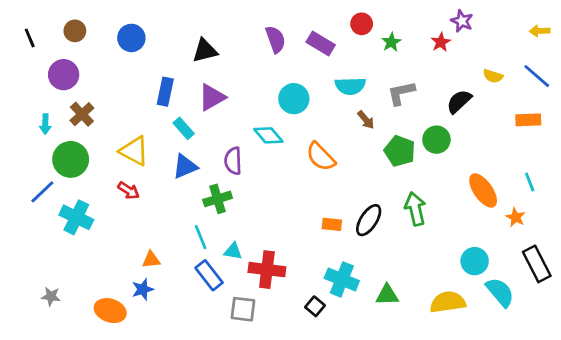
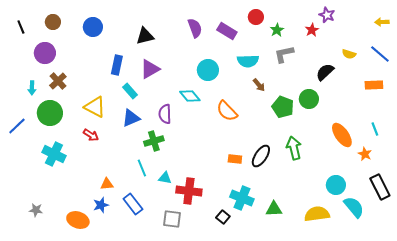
gray L-shape: (401, 93) -> (284, 54), moved
blue line: (42, 192) -> (17, 126), moved
blue rectangle: (209, 275) -> (133, 204), moved

